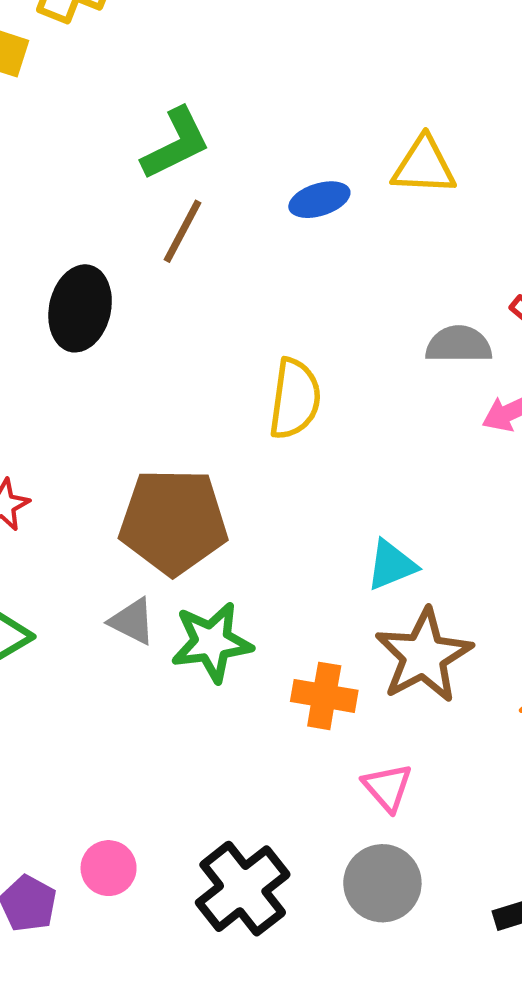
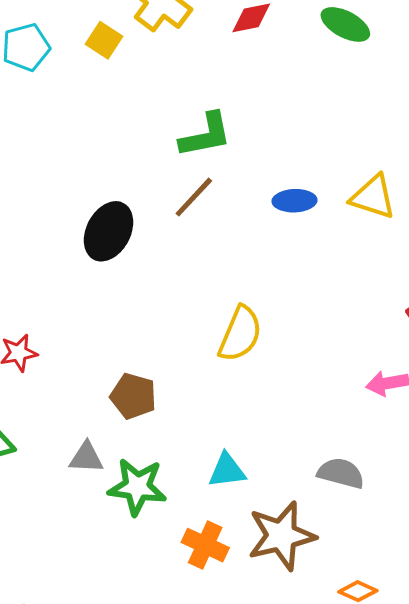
gray semicircle: (459, 344) -> (341, 473), moved
brown pentagon: (173, 521) -> (133, 396), size x0.6
cyan triangle: (391, 565) -> (227, 471), moved
gray triangle: (132, 621) -> (86, 458), turned -39

